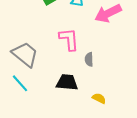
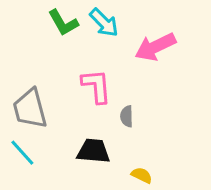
gray trapezoid: (25, 54) -> (30, 109), turned -144

